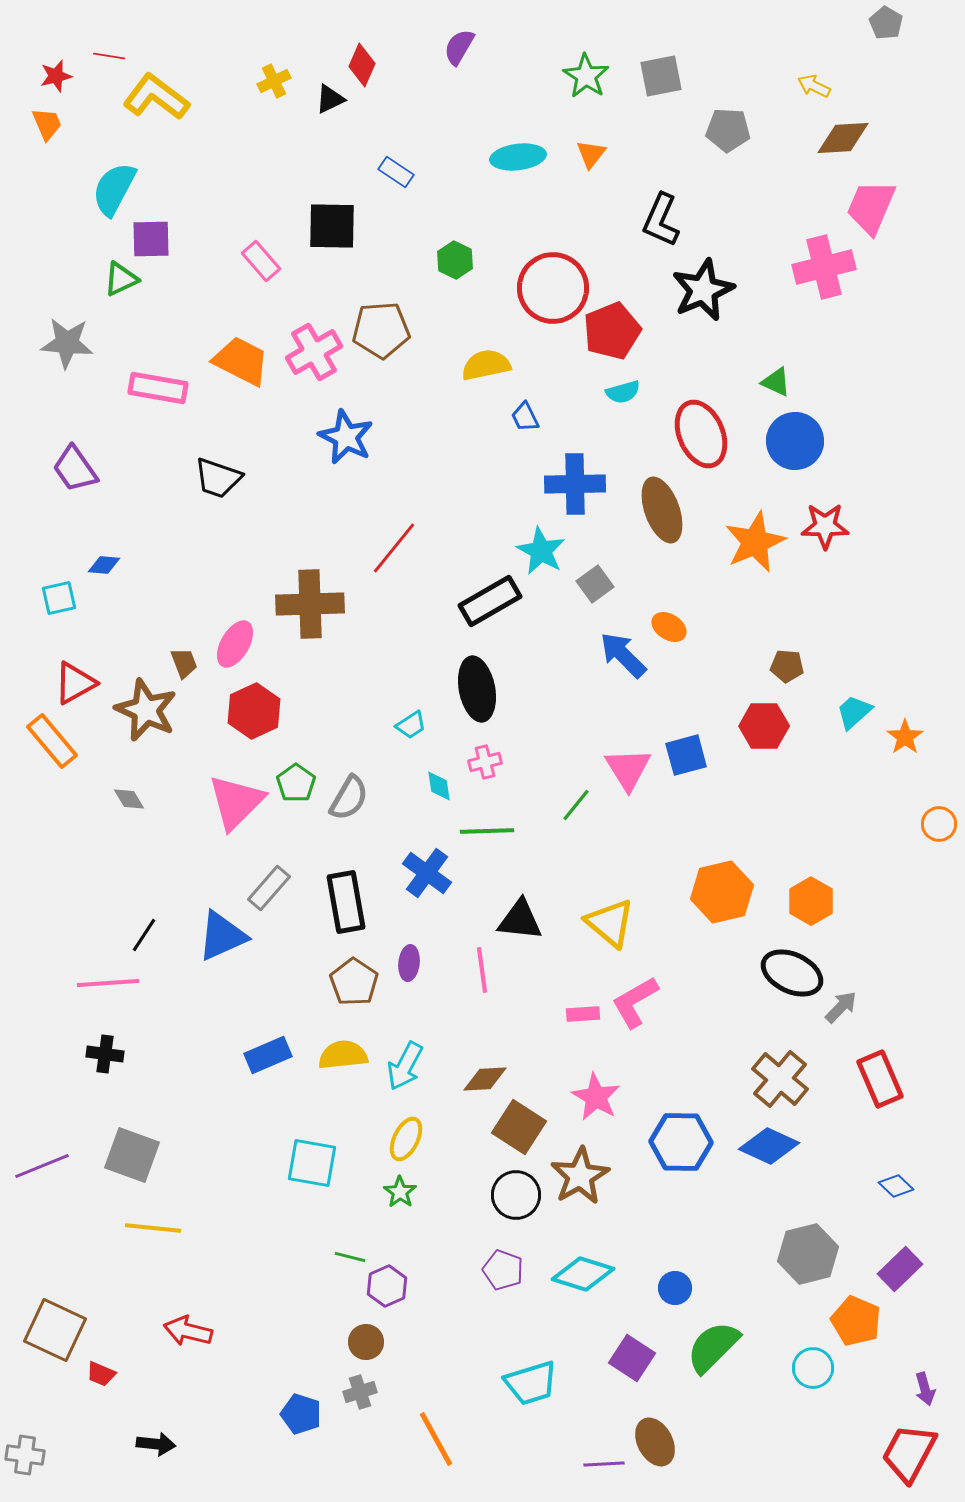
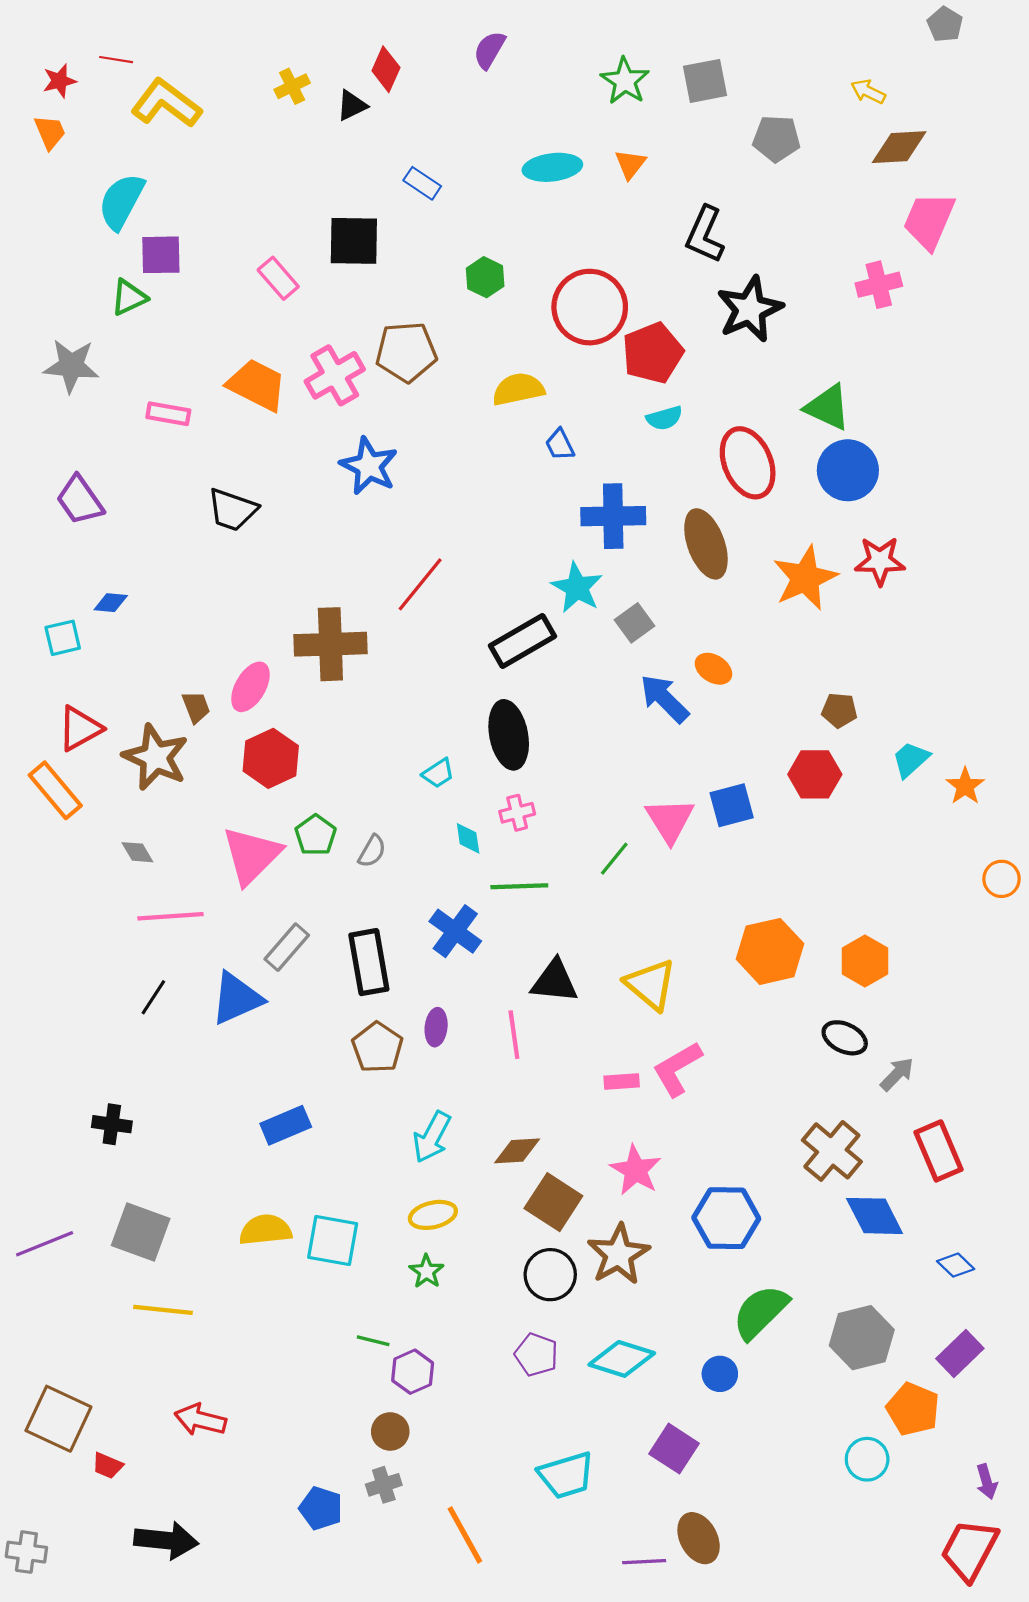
pink cross: (824, 267) -> (879, 285), size x0.7
green triangle: (776, 382) -> (828, 407), size x1.5
pink rectangle: (158, 388) -> (168, 414), size x0.7
gray semicircle: (349, 798) -> (372, 851), size x0.7
black ellipse: (792, 973) -> (845, 1038), size x0.7
pink line: (108, 983) -> (170, 916), moved
yellow semicircle: (343, 1055) -> (265, 1230), moved
yellow ellipse: (406, 1139) -> (433, 1215), turned 51
blue diamond: (769, 1146) -> (875, 1216), moved, turned 38
green semicircle: (713, 1347) -> (760, 1312), moved
black arrow: (156, 1444) -> (166, 1540), size x1.5

